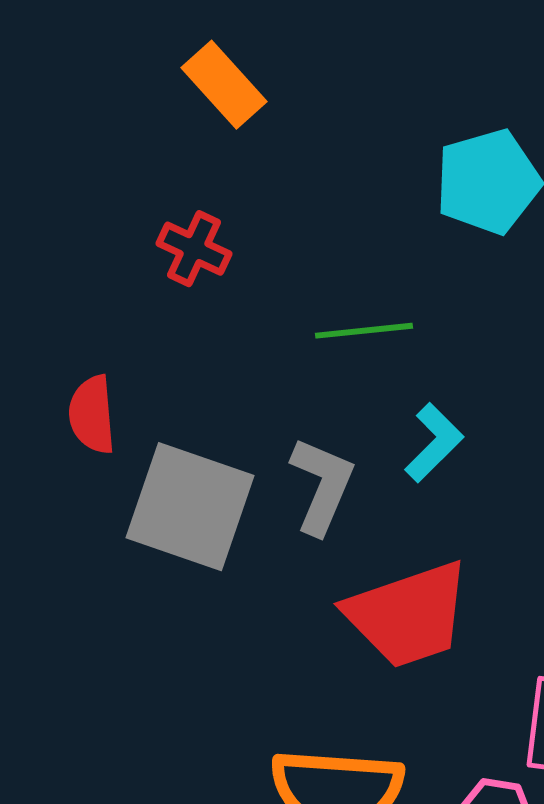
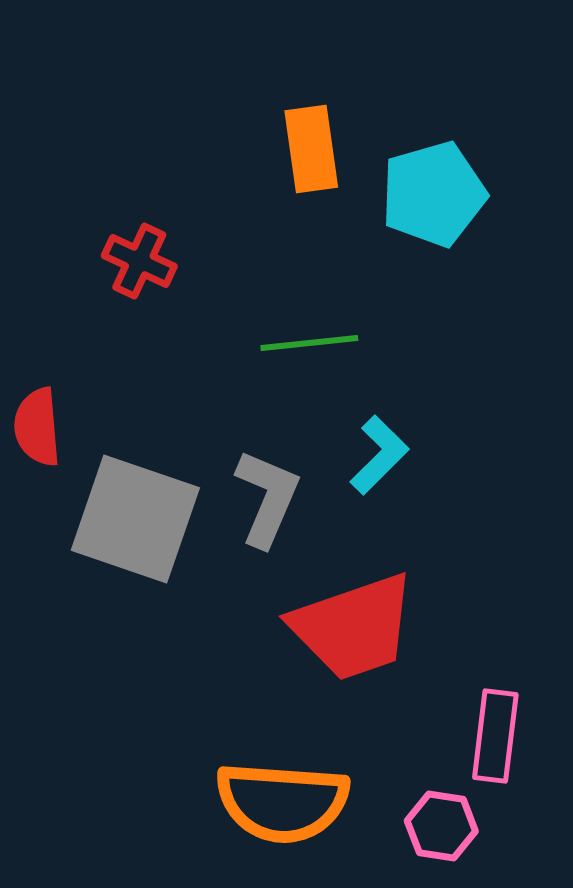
orange rectangle: (224, 85) -> (311, 149), moved, turned 34

